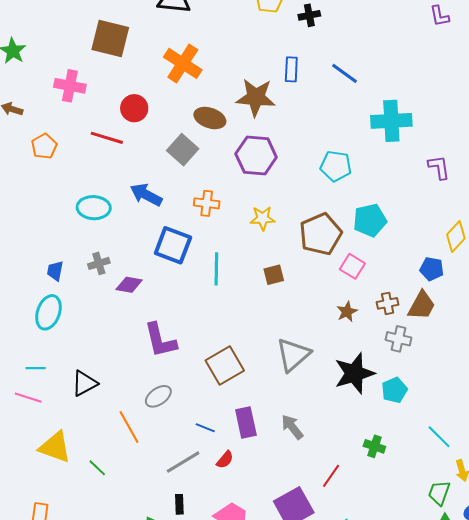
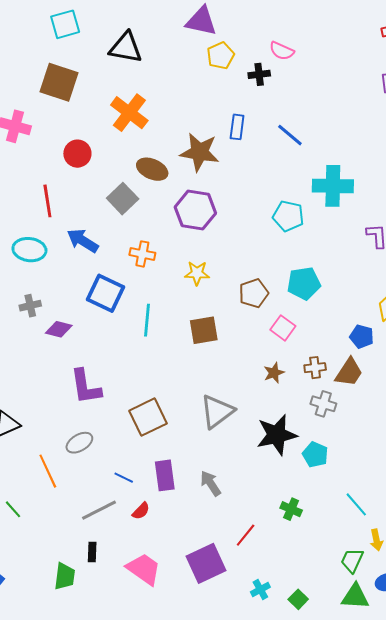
red line: (107, 138) -> (47, 201), moved, turned 60
cyan pentagon: (336, 166) -> (288, 216), moved
brown pentagon: (321, 234) -> (254, 293), size x0.7
brown square: (274, 275) -> (204, 330), size x1.4
cyan pentagon: (394, 390) -> (315, 455), turned -30

